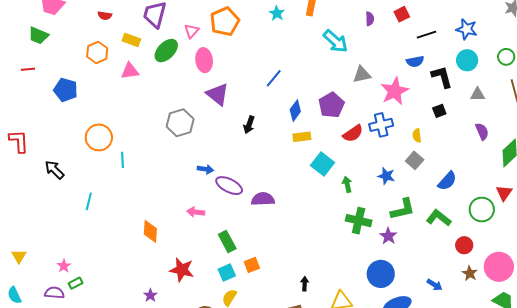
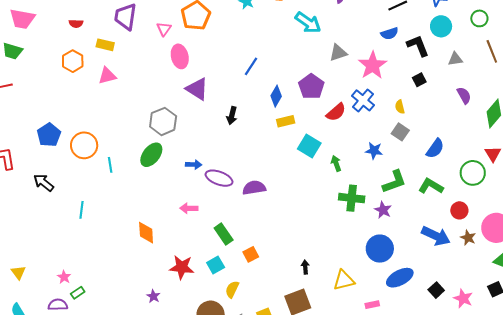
green ellipse: (166, 51) -> (151, 155), moved
blue pentagon: (66, 90) -> (49, 135), moved, turned 30
blue cross: (381, 125) -> (363, 100), turned -30
cyan square: (227, 273) -> (216, 265), moved
blue arrow: (435, 285) -> (436, 236), moved, size x1.8

